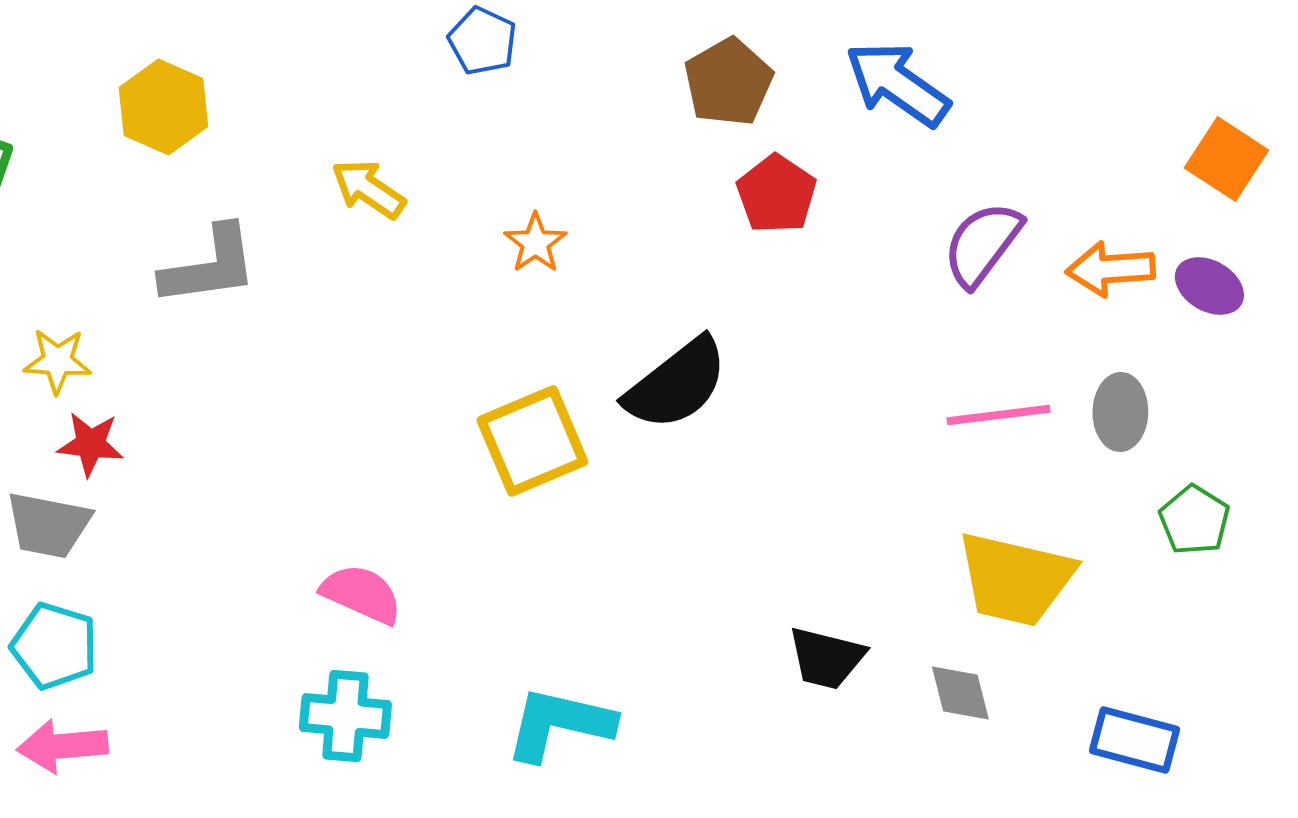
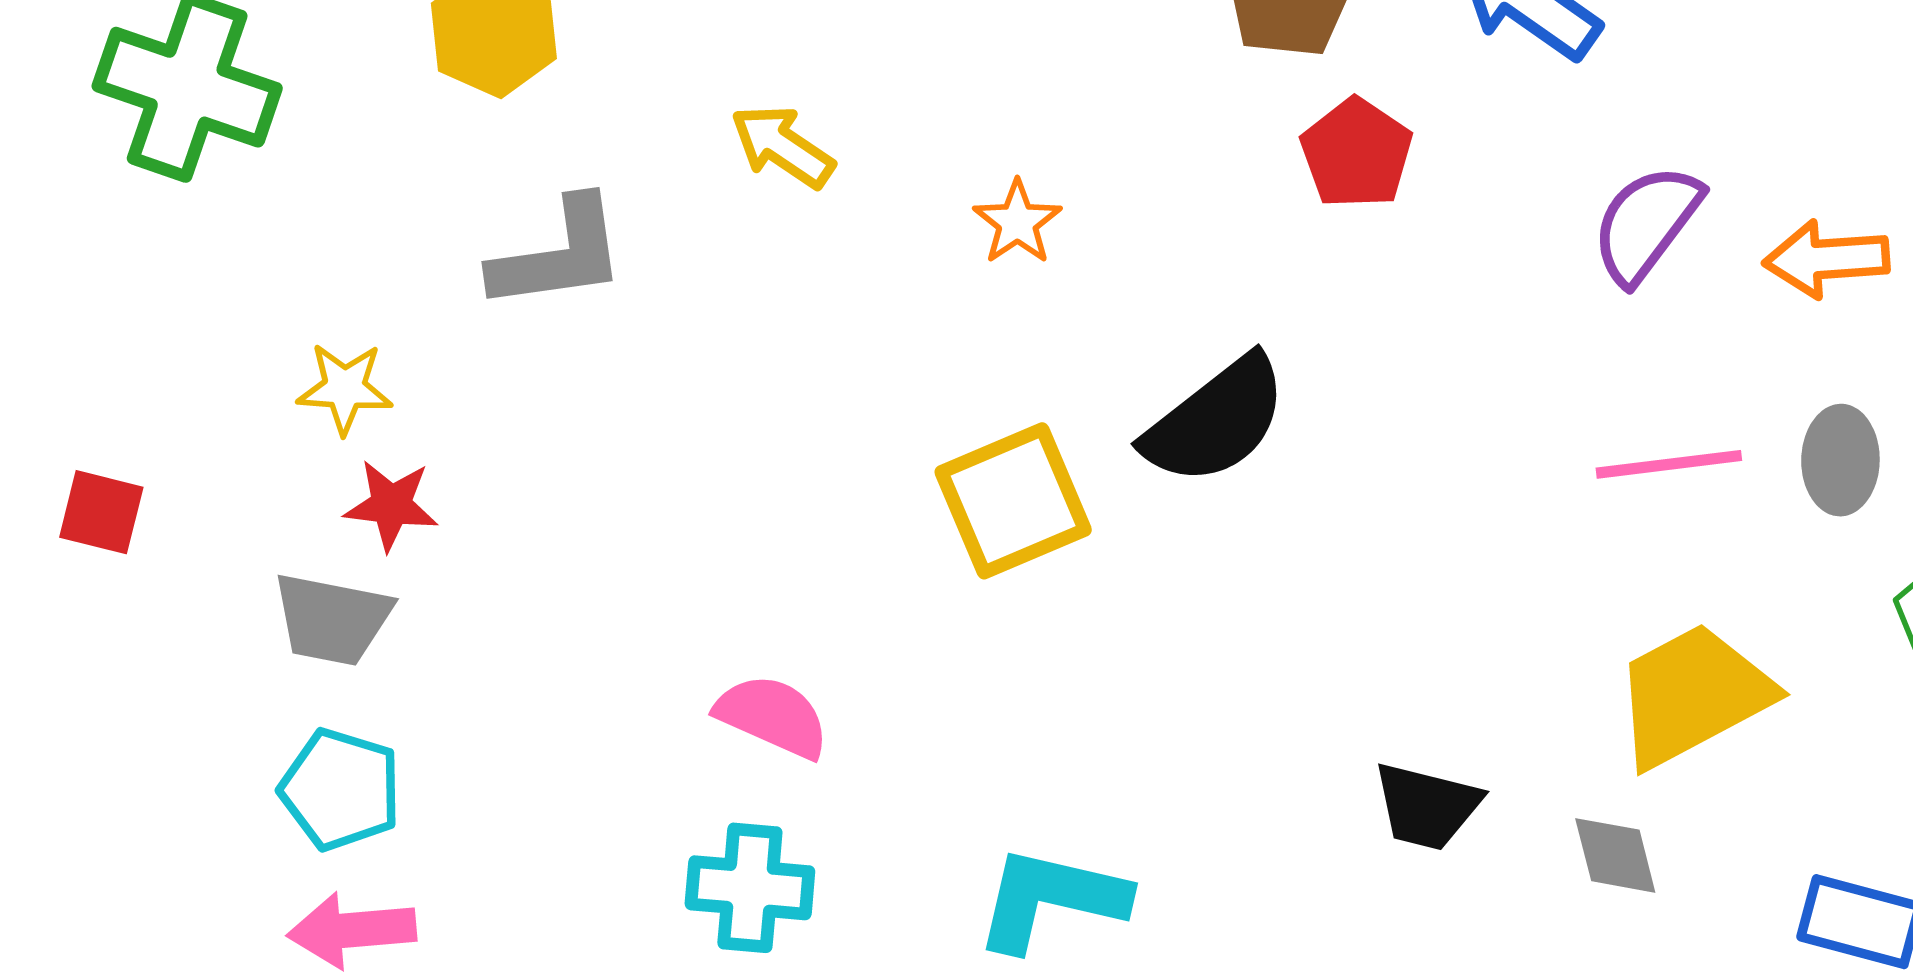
yellow trapezoid: (1015, 579) -> (1693, 695), turned 139

